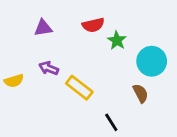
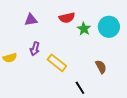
cyan circle: (152, 61) -> (109, 27), moved
purple arrow: (49, 68) -> (35, 49), turned -96

